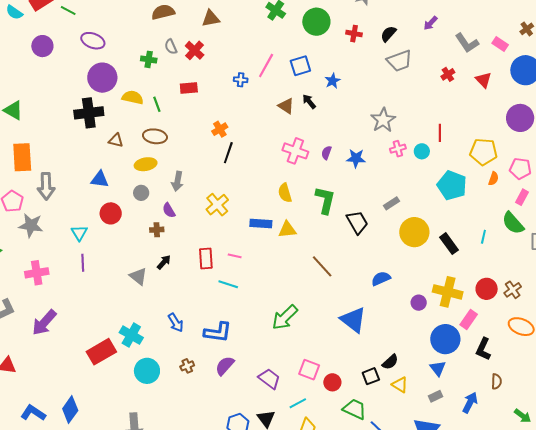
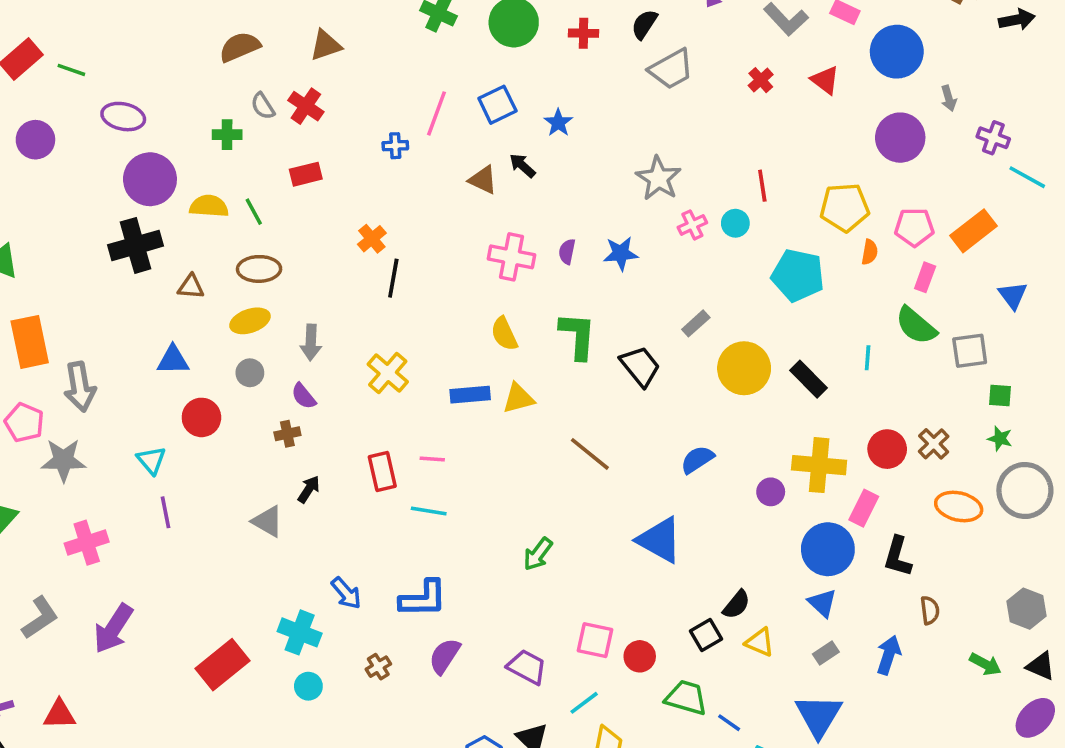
green arrow: (285, 317) -> (538, 554), size x0.7
cyan cross: (131, 335) -> (300, 632), moved
cyan circle: (147, 371) -> (308, 686), size x0.6

